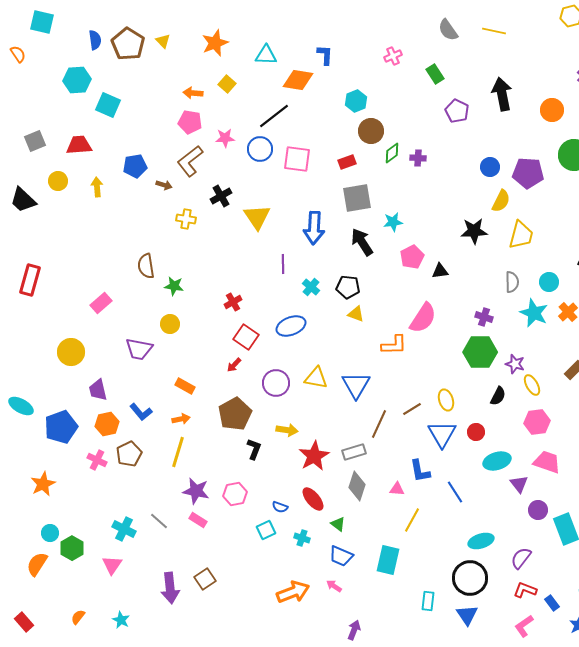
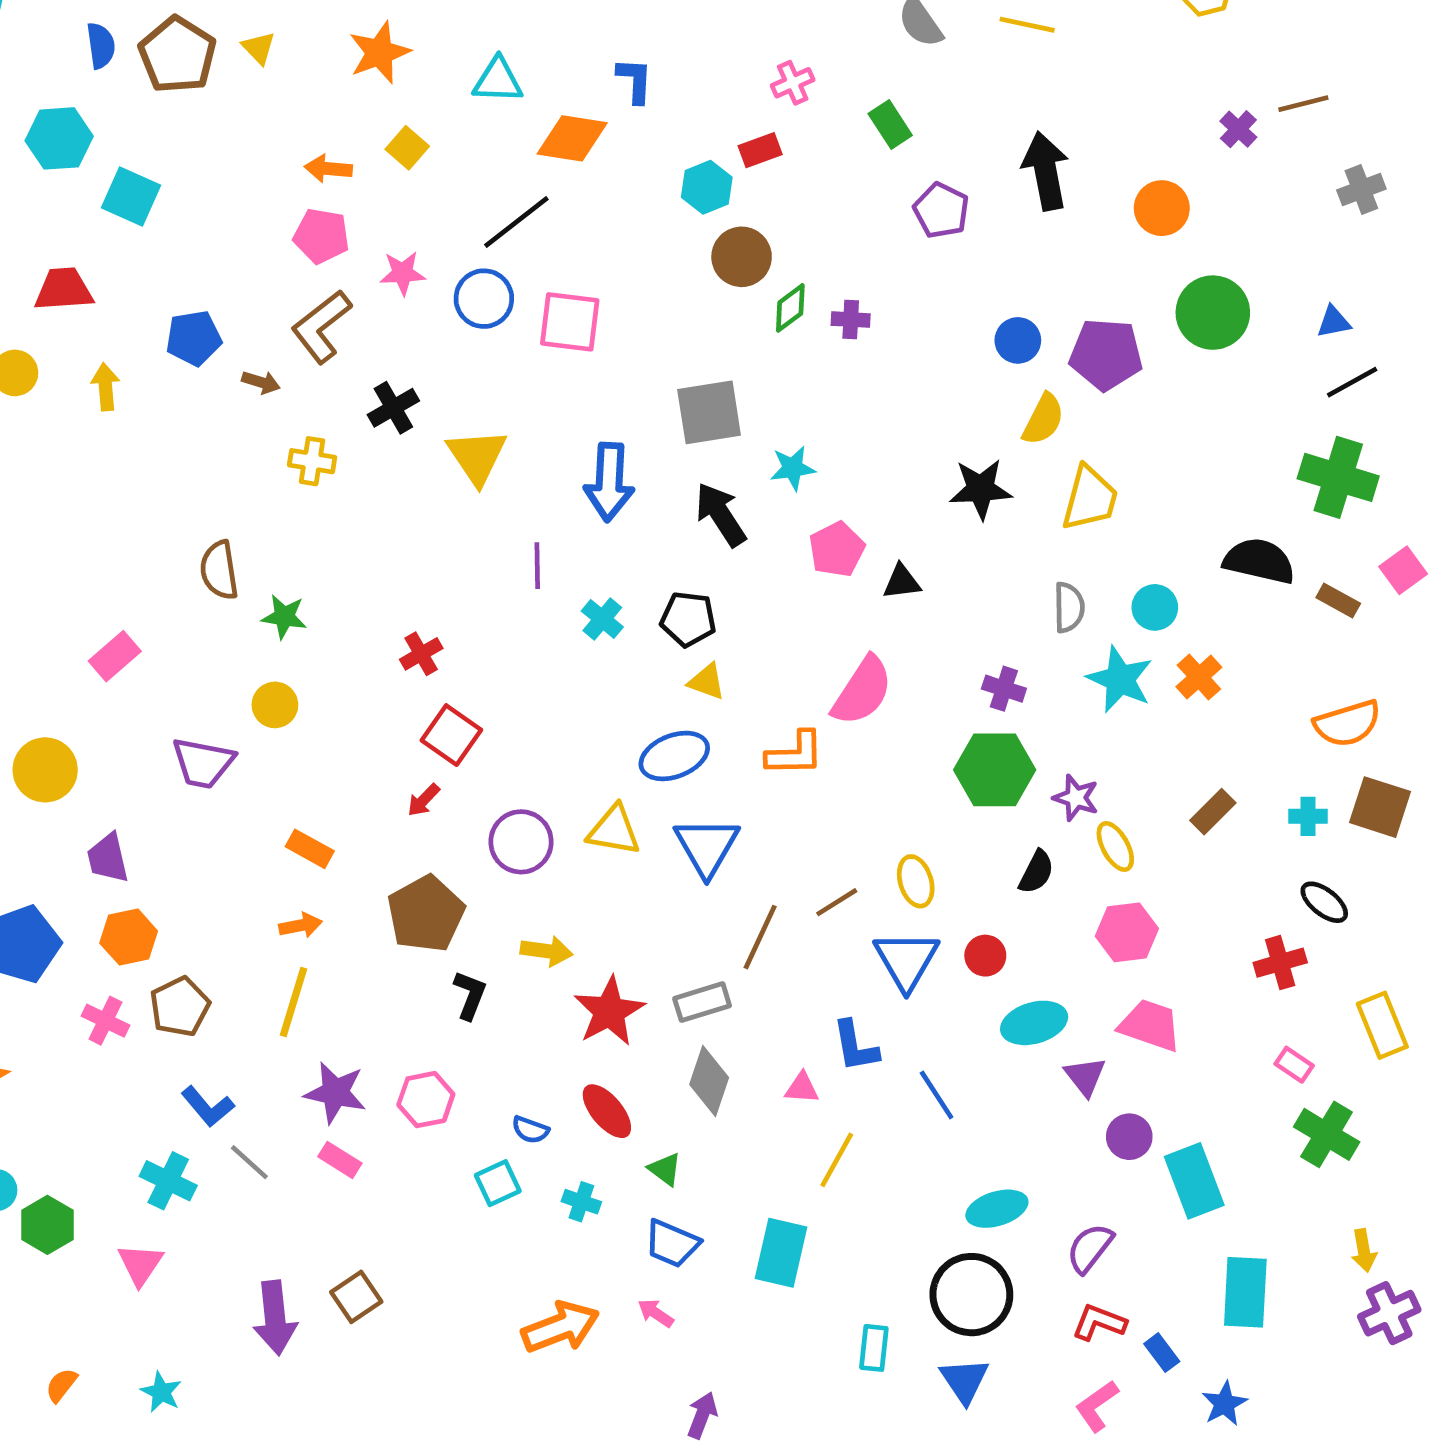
red rectangle: (347, 162) -> (760, 150), moved
blue ellipse: (291, 326) -> (674, 756), moved
blue L-shape: (141, 412) -> (208, 1107), moved

